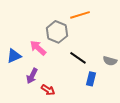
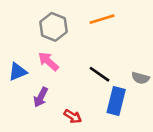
gray hexagon: (57, 32) -> (53, 27), moved
blue rectangle: (91, 79) -> (116, 101), size x1.5
red arrow: (48, 90) -> (73, 116), moved

